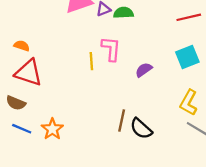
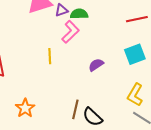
pink L-shape: (111, 49) -> (70, 32), moved, turned 40
orange star: (52, 129) -> (25, 108), moved

